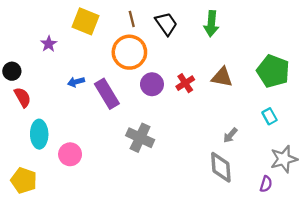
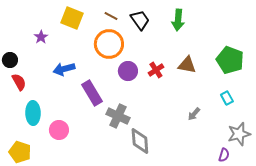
brown line: (132, 19) -> (111, 16), turned -48
blue arrow: (76, 82) -> (64, 69), size x1.5
purple rectangle: (107, 94) -> (92, 93), moved
gray diamond: (221, 167) -> (140, 141), moved

